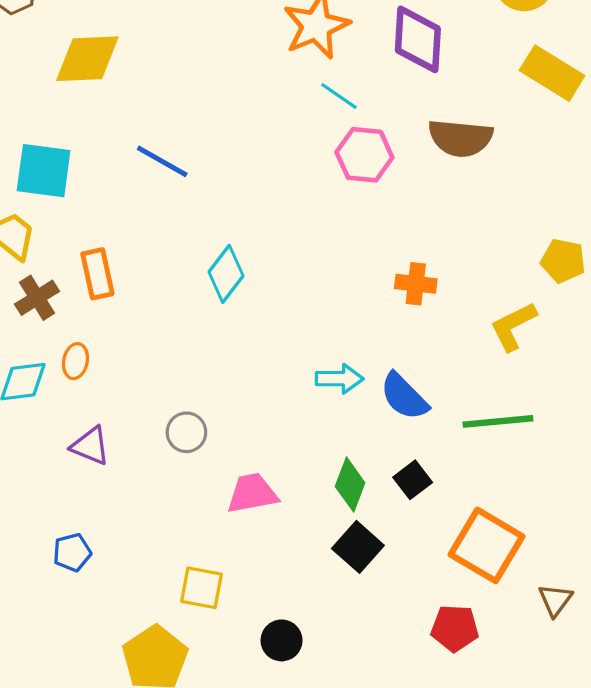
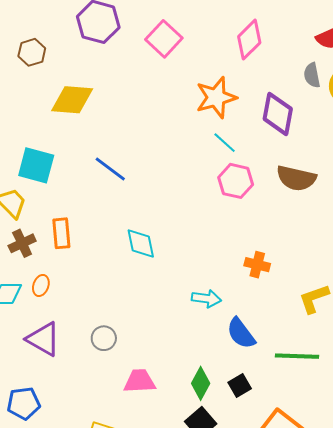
cyan diamond: (226, 274) -> (141, 244), turned -56
cyan arrow: (339, 379) -> (206, 299), moved
purple triangle: (90, 446) -> (43, 339), size x1.4
blue pentagon: (72, 552) -> (24, 403), size x1.4

